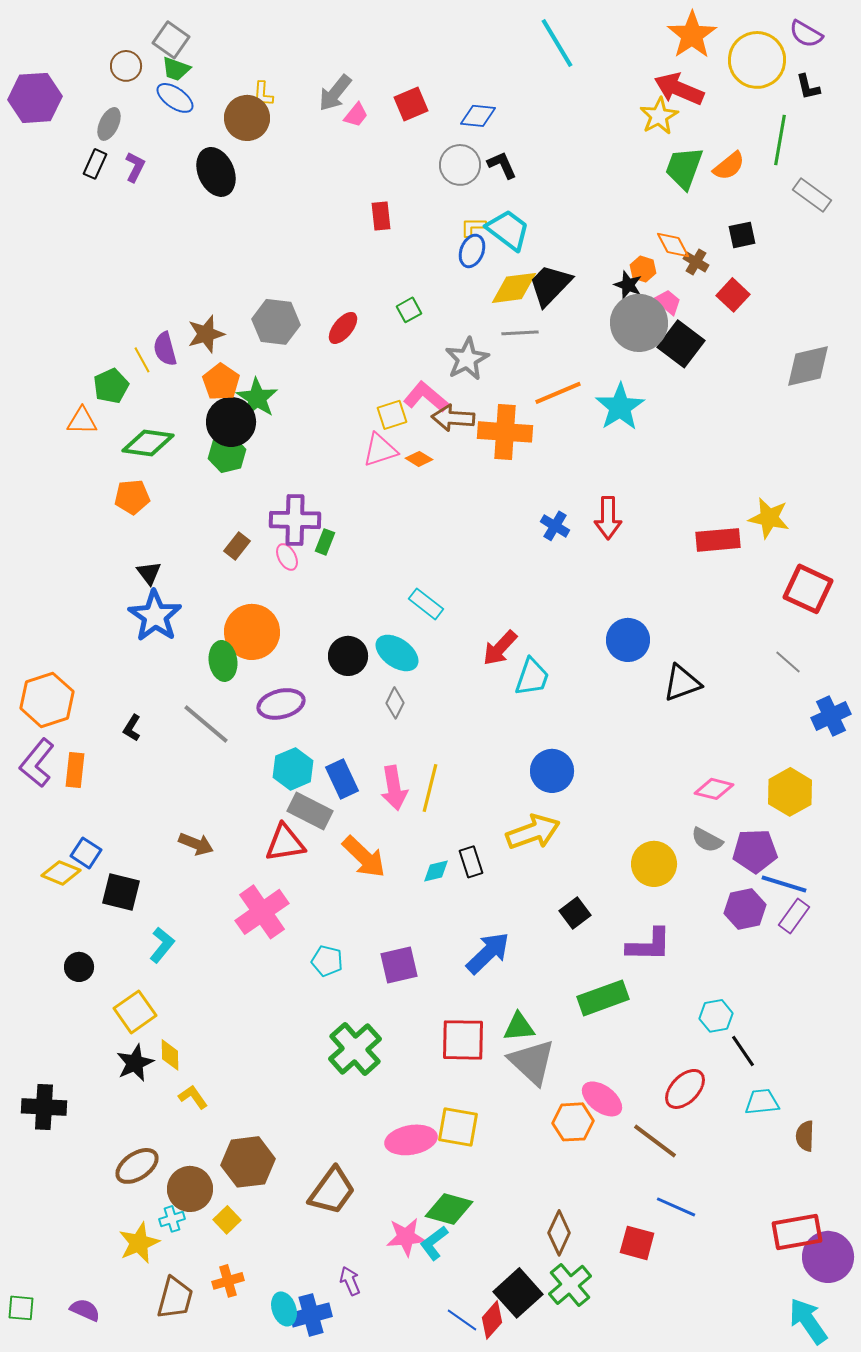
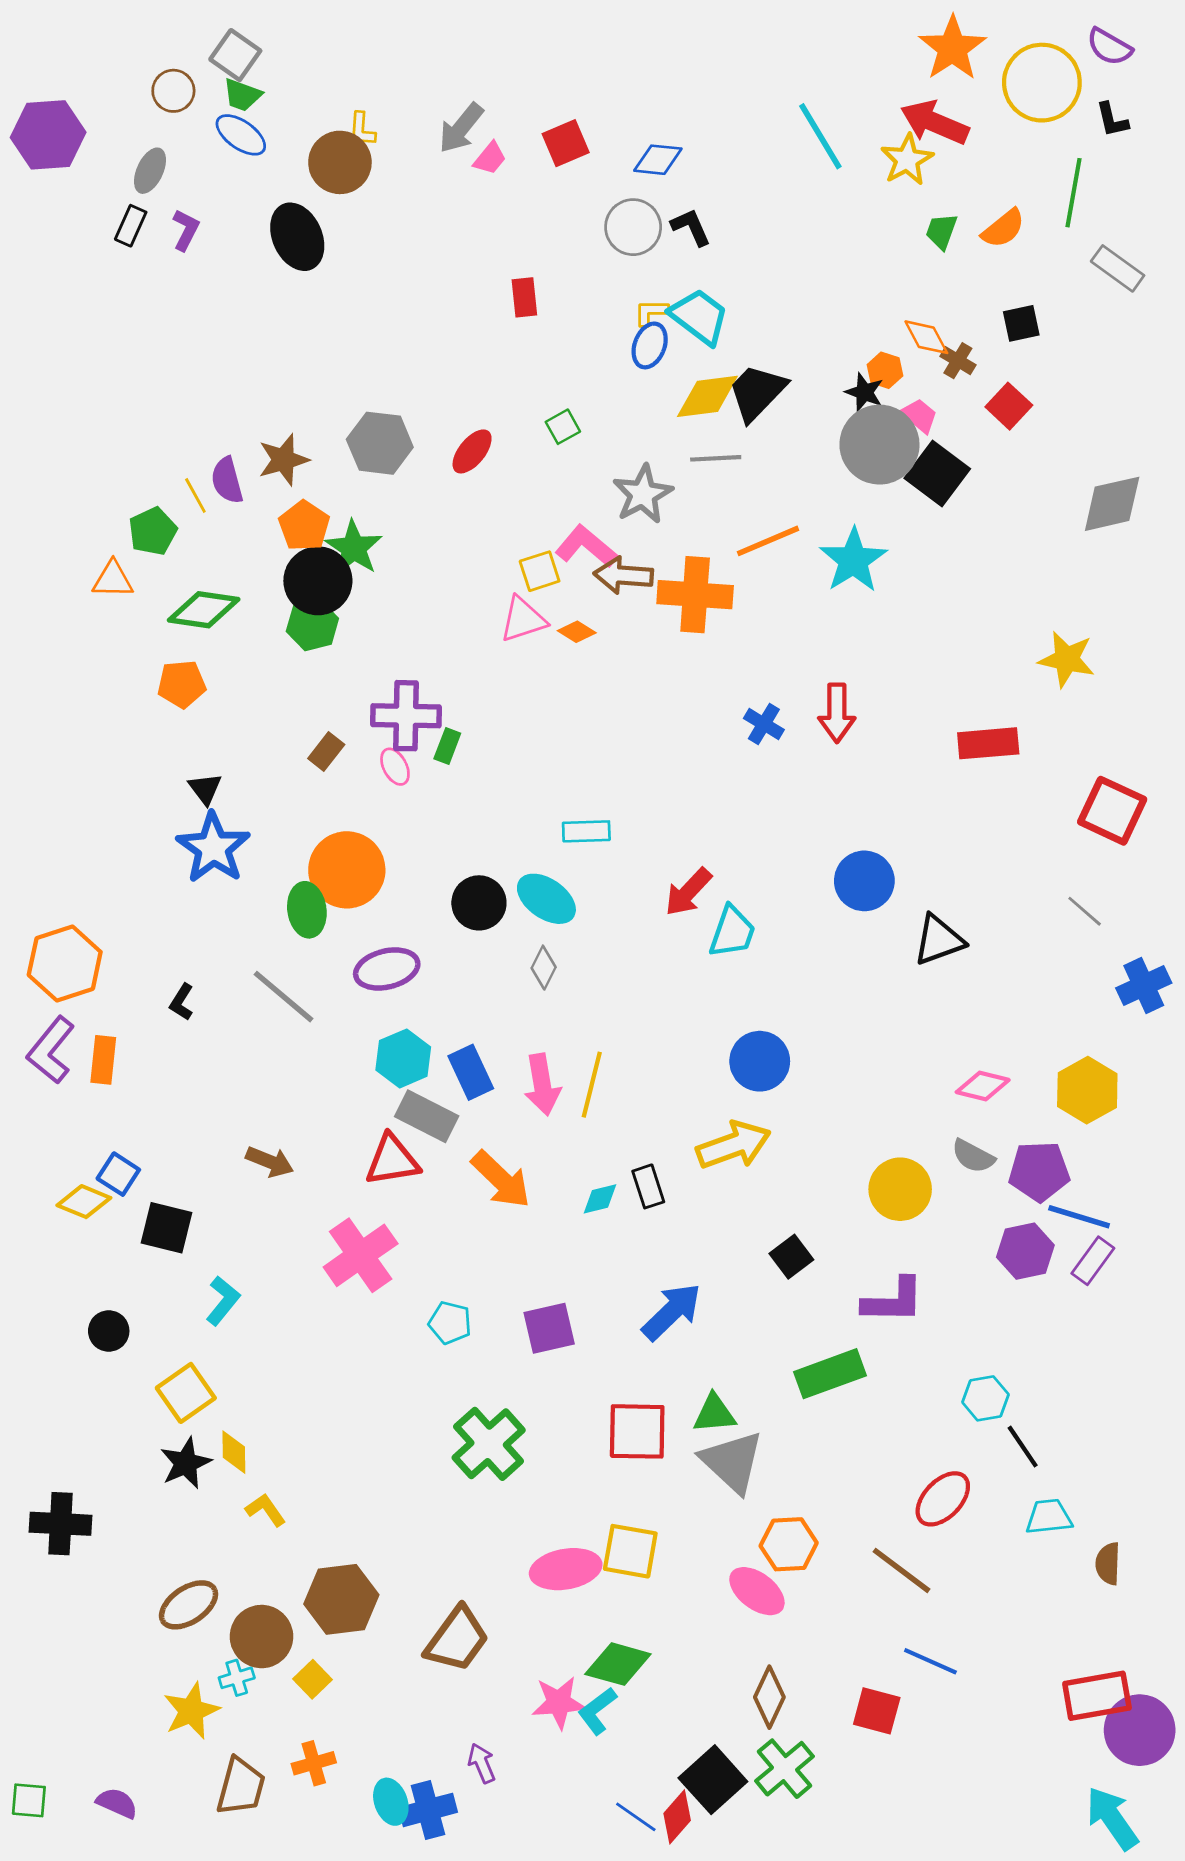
cyan line: (557, 43) -> (820, 136), moved
green trapezoid: (684, 168) -> (941, 231), size x0.6
yellow star: (769, 518) -> (1067, 659), moved
cyan rectangle: (426, 604) -> (586, 831), turned -40
pink ellipse: (602, 1099) -> (757, 1591), moved

